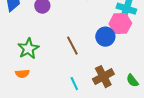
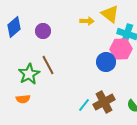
brown line: (72, 46) -> (48, 65), moved
cyan line: (74, 84) -> (84, 105), moved, turned 64

